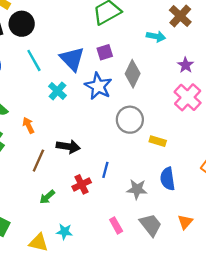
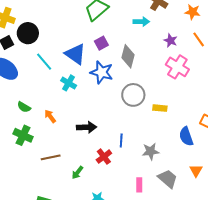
brown line: (38, 161) -> (51, 157), moved, turned 66
blue semicircle: (168, 179) -> (186, 136), moved
pink rectangle: (116, 225) -> (139, 185), turned 40

